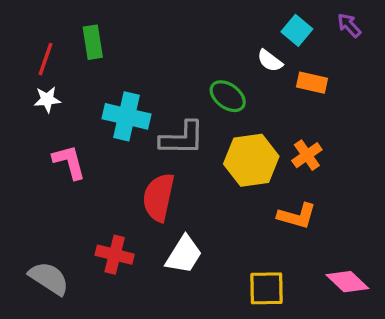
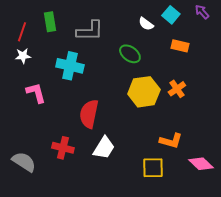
white semicircle: (270, 61) -> (146, 24), moved
gray L-shape: (182, 138) -> (90, 31), moved
orange L-shape: (297, 216) -> (171, 141), moved

